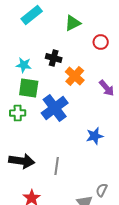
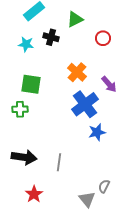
black cross: (54, 58) -> (51, 37), moved
cyan star: (24, 65) -> (26, 44), moved
blue cross: (55, 108) -> (85, 104), moved

